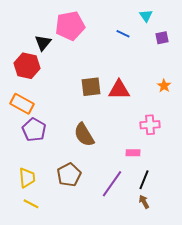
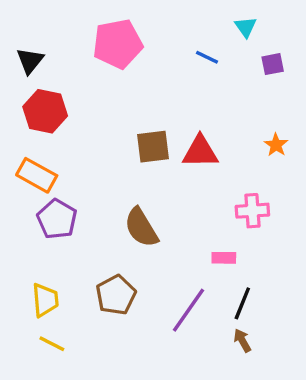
black triangle: (43, 43) -> (30, 61), moved

